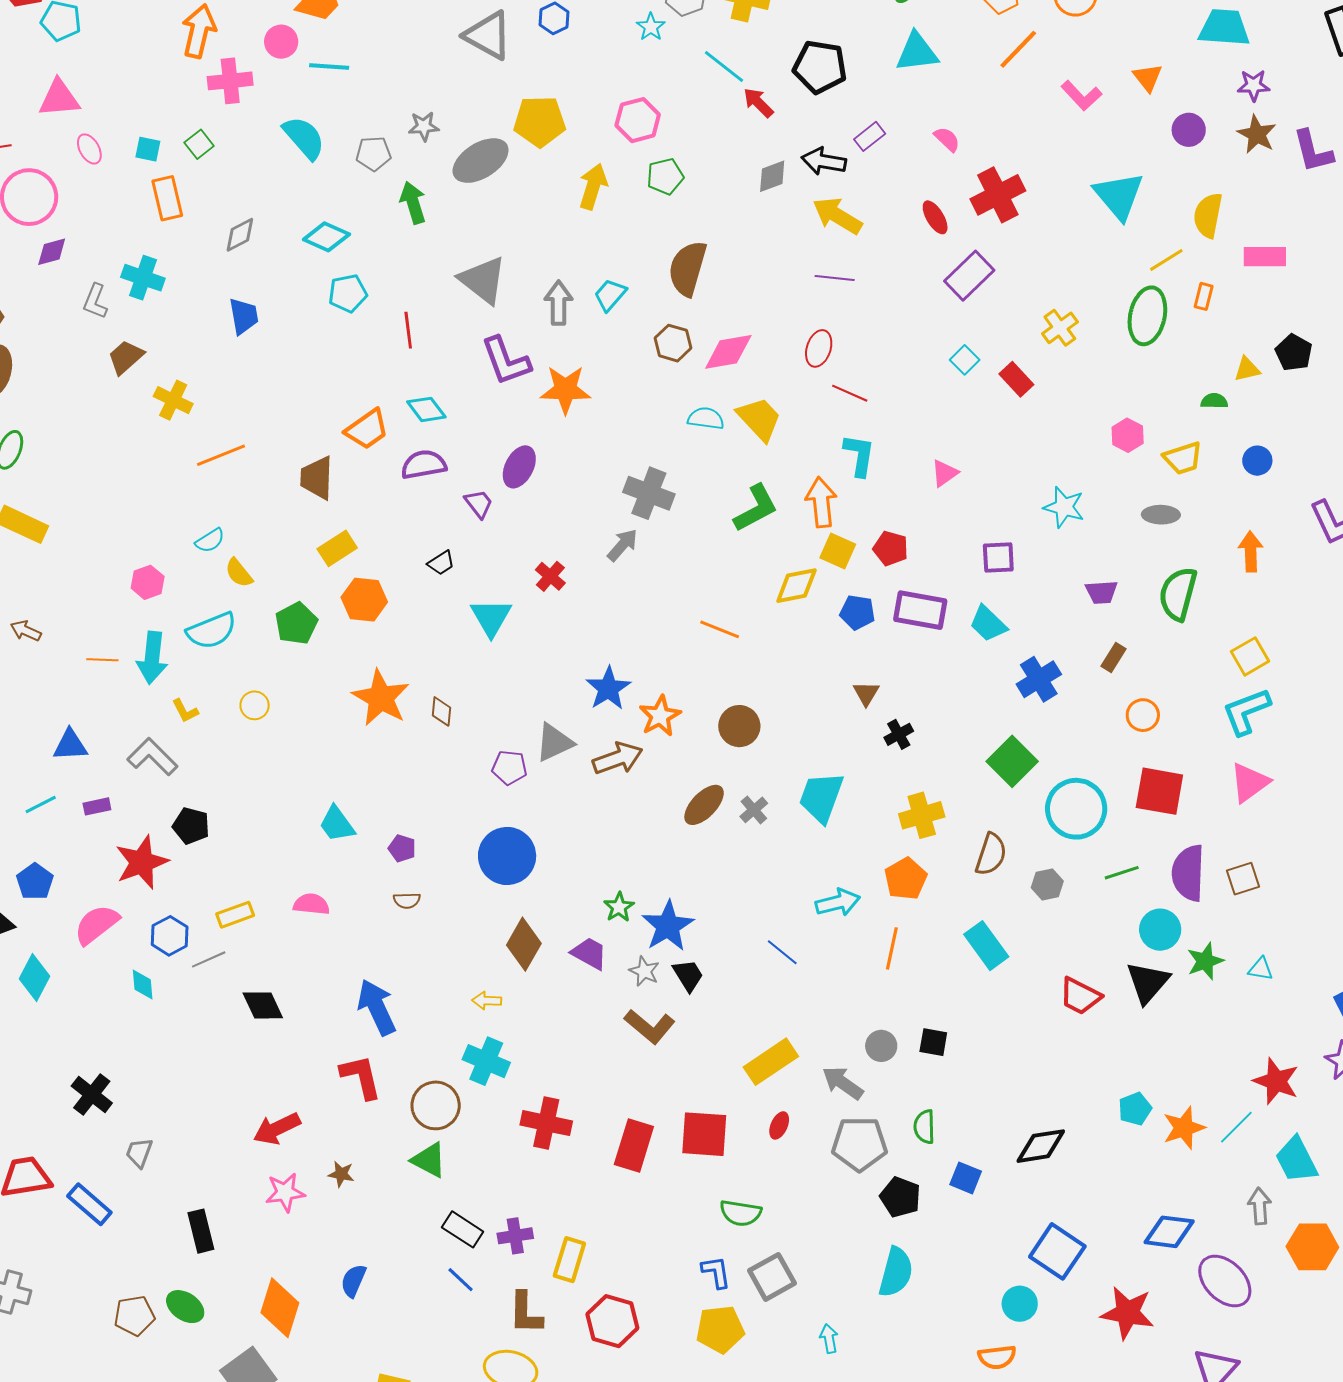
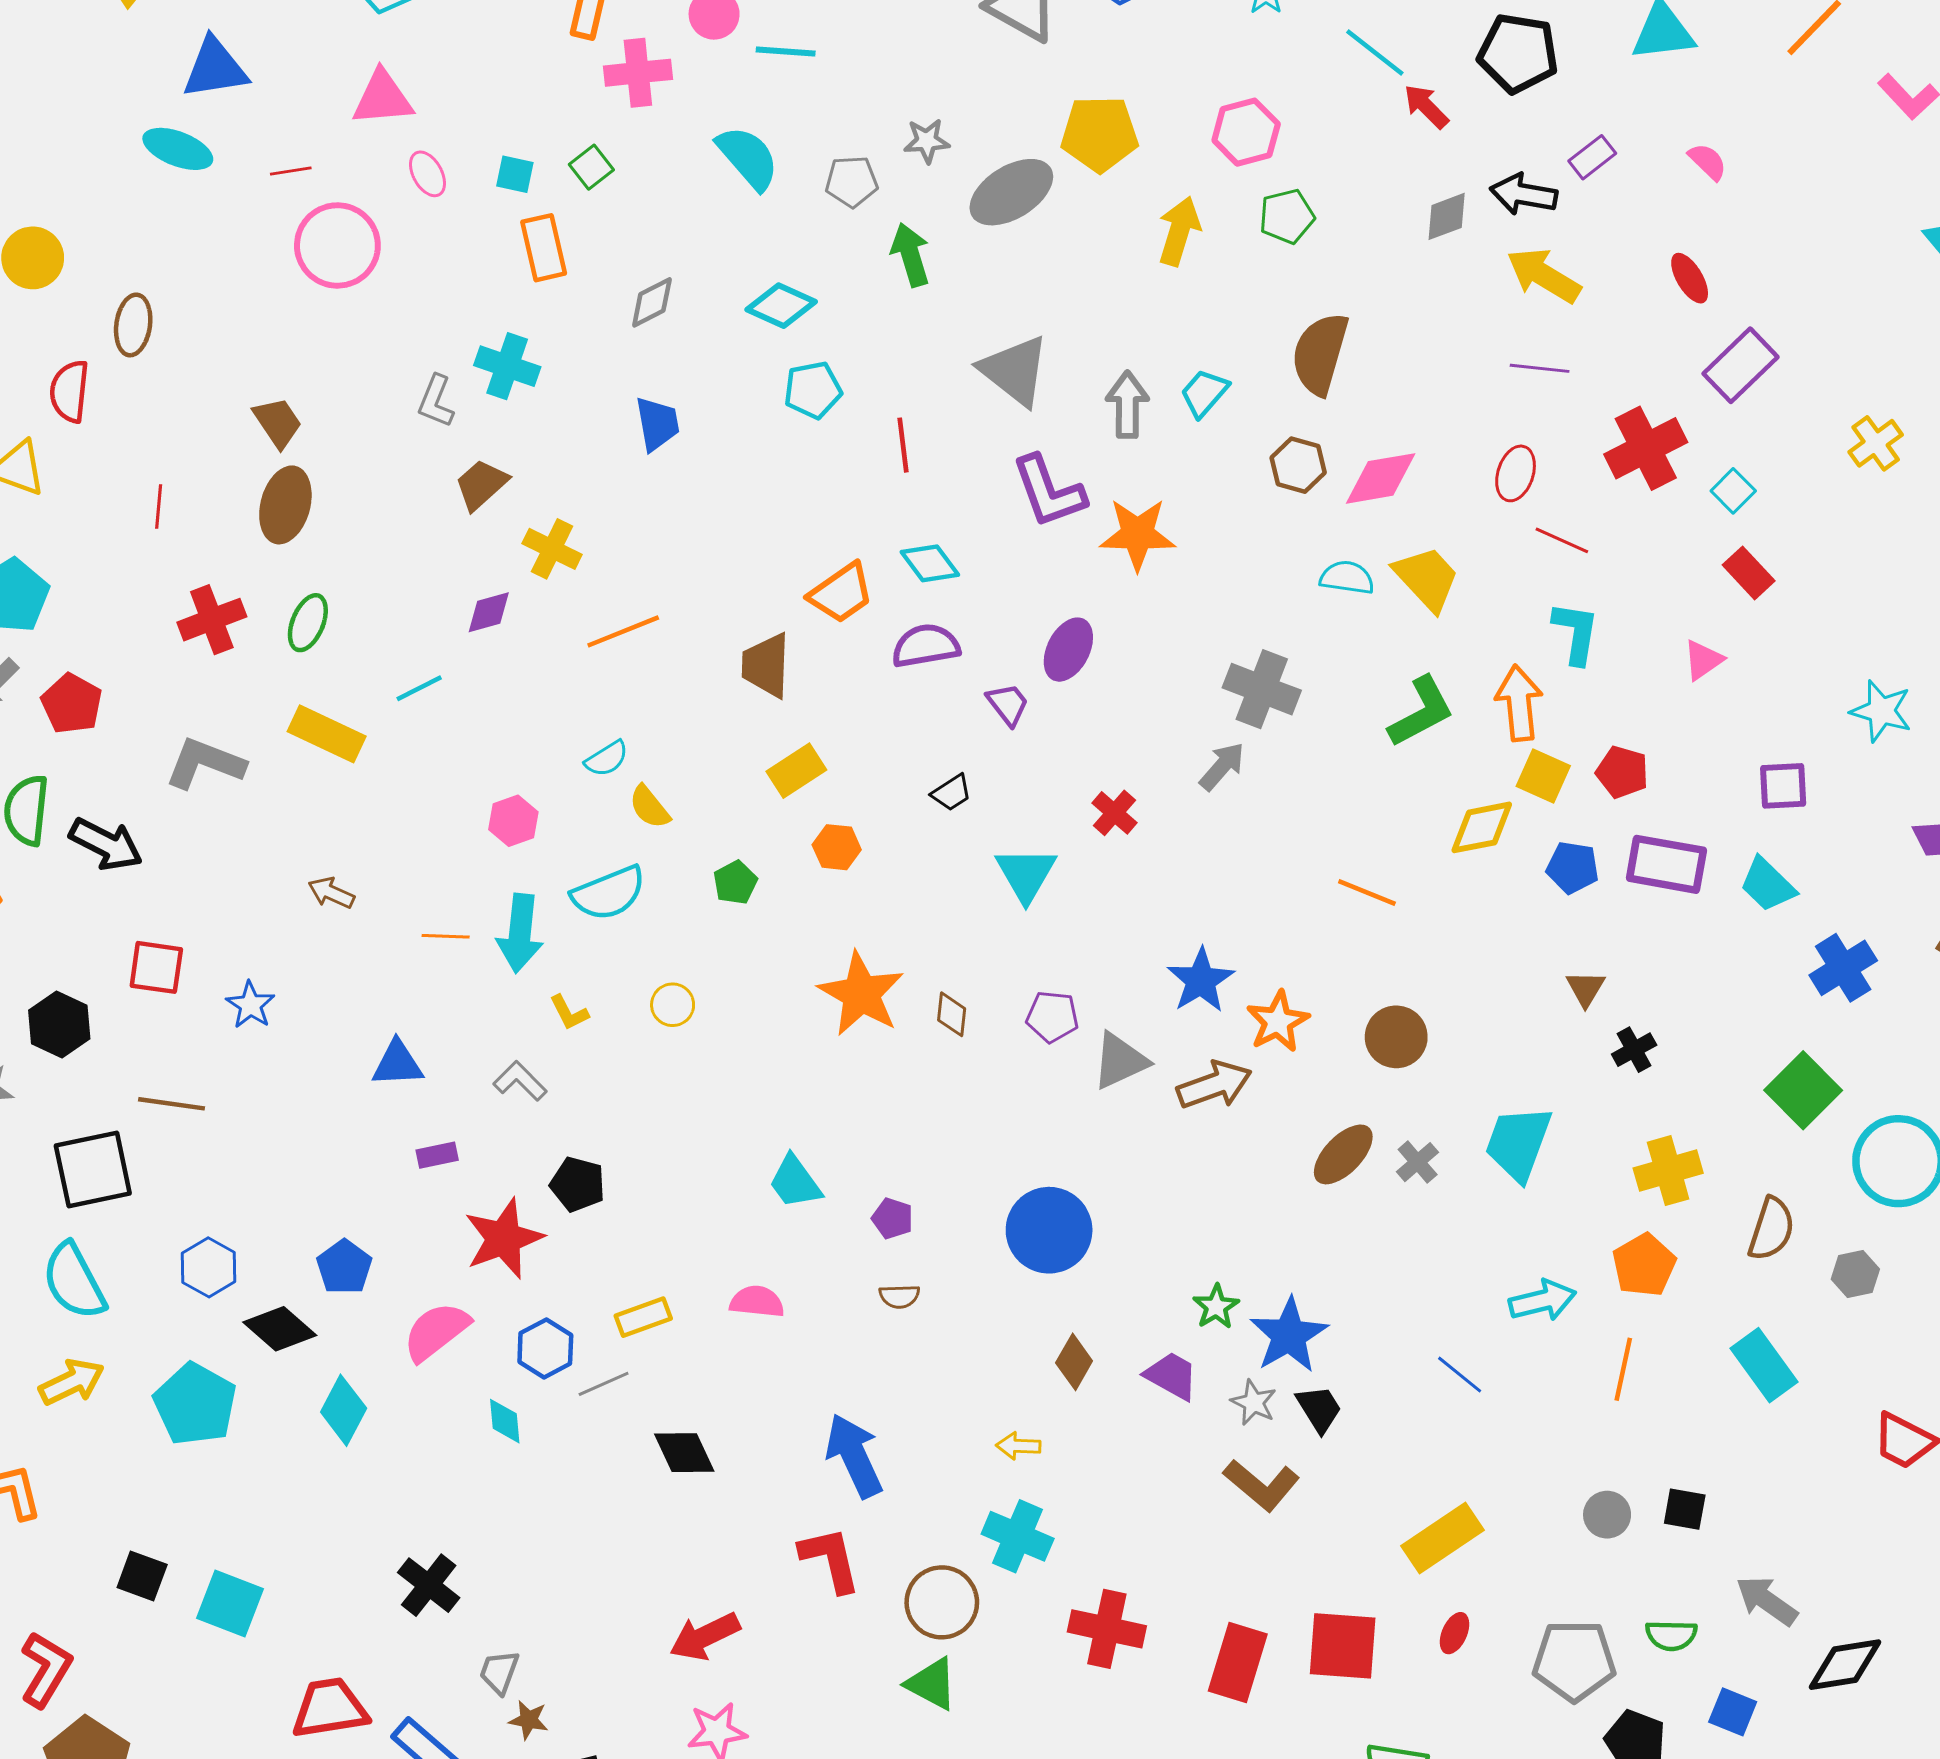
red cross: (998, 195) -> (1646, 448), moved
purple diamond: (52, 252) -> (489, 612), moved
red rectangle: (1016, 379) -> (1749, 573), moved
orange hexagon: (364, 600) -> (837, 847), size x0.7
green pentagon: (296, 623) -> (735, 883), size x0.7
gray L-shape: (152, 757) -> (520, 1081), size x0.7
purple pentagon: (509, 767) -> (1052, 1017), moved
cyan line: (41, 805) -> (419, 688), moved
brown diamond: (524, 944) -> (1074, 1362), size x0.7
gray arrow: (843, 1083) -> (1767, 1601), moved
green semicircle: (924, 1127) -> (1671, 1635), turned -88
brown star: (341, 1174) -> (529, 1720), moved

